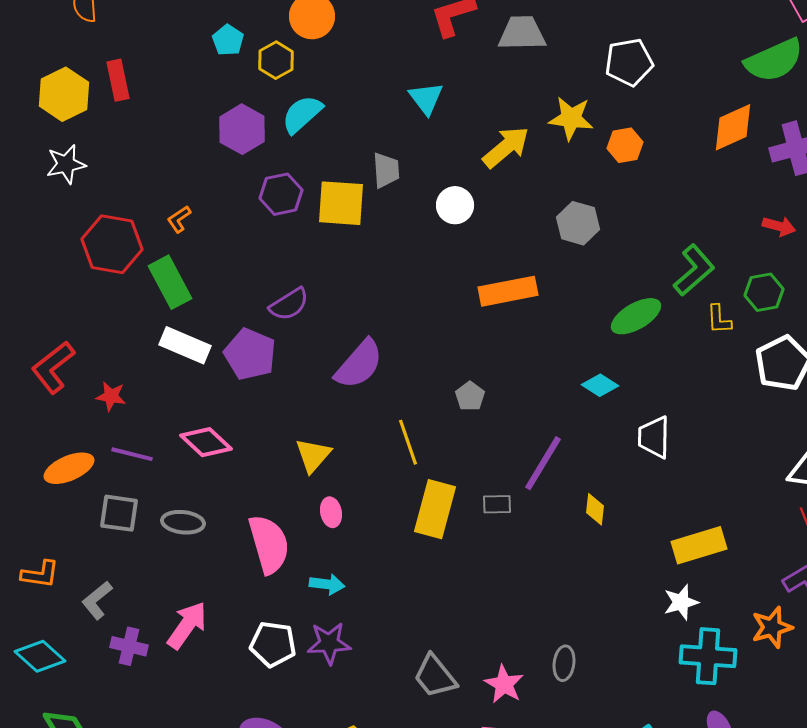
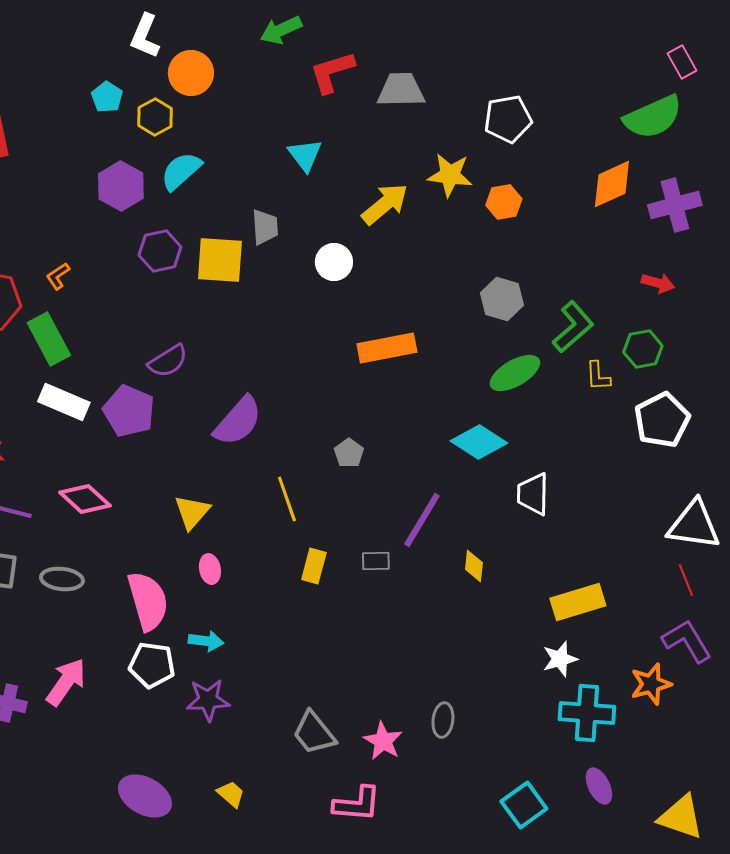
gray hexagon: (578, 223) -> (502, 299), moved
cyan diamond: (600, 385) -> (479, 442), size x1.5
yellow rectangle: (435, 509) -> (314, 566), size x0.6
white pentagon: (273, 644) -> (152, 665), moved

